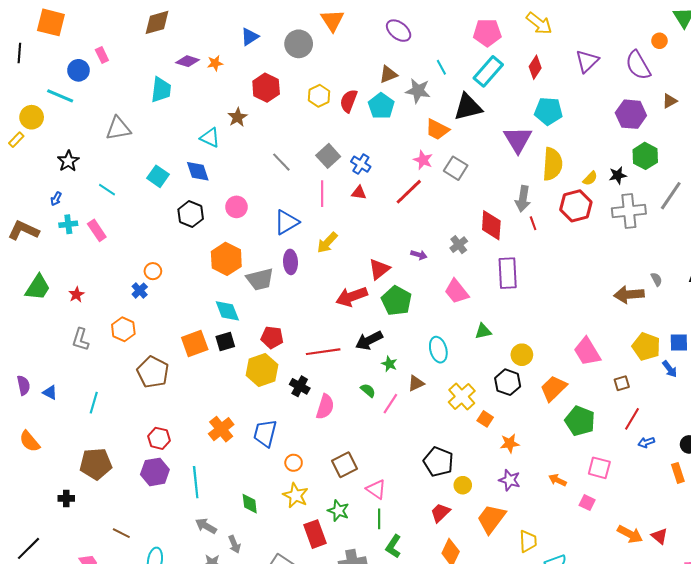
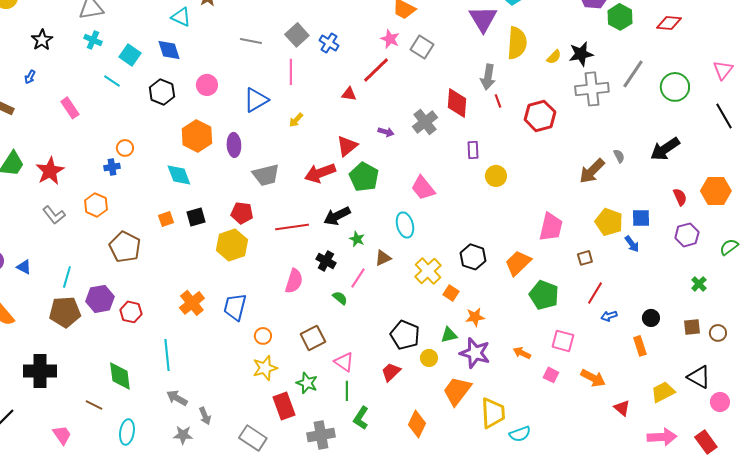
green hexagon: (645, 156) -> (620, 17), moved
gray line: (281, 162) -> (251, 41), turned -35
black star: (618, 175) -> (581, 54), size x1.4
cyan line: (107, 190) -> (112, 81), moved
red triangle: (359, 193) -> (349, 94), moved
red hexagon: (576, 206) -> (540, 116), moved
cyan cross: (68, 224) -> (93, 40), moved, turned 30
yellow arrow: (327, 243) -> (296, 120), size x0.7
gray cross: (459, 245) -> (425, 122), size x1.4
purple ellipse: (290, 262) -> (234, 145), moved
purple rectangle: (508, 273) -> (473, 150), size x0.6
gray trapezoid: (260, 279) -> (266, 175), moved
blue cross: (140, 291) -> (112, 167), turned 35
pink trapezoid: (457, 292) -> (423, 188), moved
red star: (76, 295) -> (50, 171), size x1.8
brown arrow: (629, 295) -> (592, 171), turned -40
cyan diamond: (227, 311) -> (179, 175), moved
green triangle: (483, 331) -> (449, 335), moved
gray L-shape: (81, 339) -> (54, 215), turned -55
orange square: (195, 344) -> (166, 219), size x0.6
pink trapezoid: (587, 352) -> (551, 227), turned -136
yellow circle: (522, 355) -> (496, 176), moved
black cross: (300, 386) -> (326, 261), moved
green semicircle: (368, 390) -> (340, 298), moved
brown pentagon: (96, 464) -> (65, 312), moved
purple hexagon: (155, 472) -> (100, 299), moved
purple star: (510, 480) -> (475, 353), size x1.4
yellow star: (296, 495) -> (265, 368), turned 30
black cross: (66, 498) -> (40, 371), size x2.0
green diamond: (250, 504) -> (120, 376), moved, size x1.4
red trapezoid: (440, 513) -> (391, 372), moved
orange arrow: (630, 534) -> (593, 378), moved
yellow trapezoid: (528, 541) -> (493, 413), size x1.4

